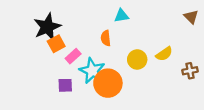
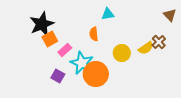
brown cross: (190, 71) -> (159, 42), moved, turned -32
purple square: (65, 85) -> (58, 76), turned 32

